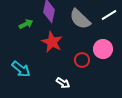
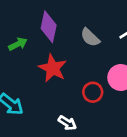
gray semicircle: (80, 19) -> (90, 37), size x0.7

